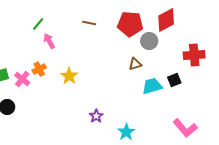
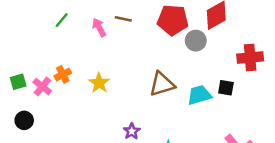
pink arrow: (49, 41) -> (99, 27), moved
brown triangle: (135, 64) -> (162, 84), moved, size x1.6
black square: (174, 80) -> (226, 88), turned 32

